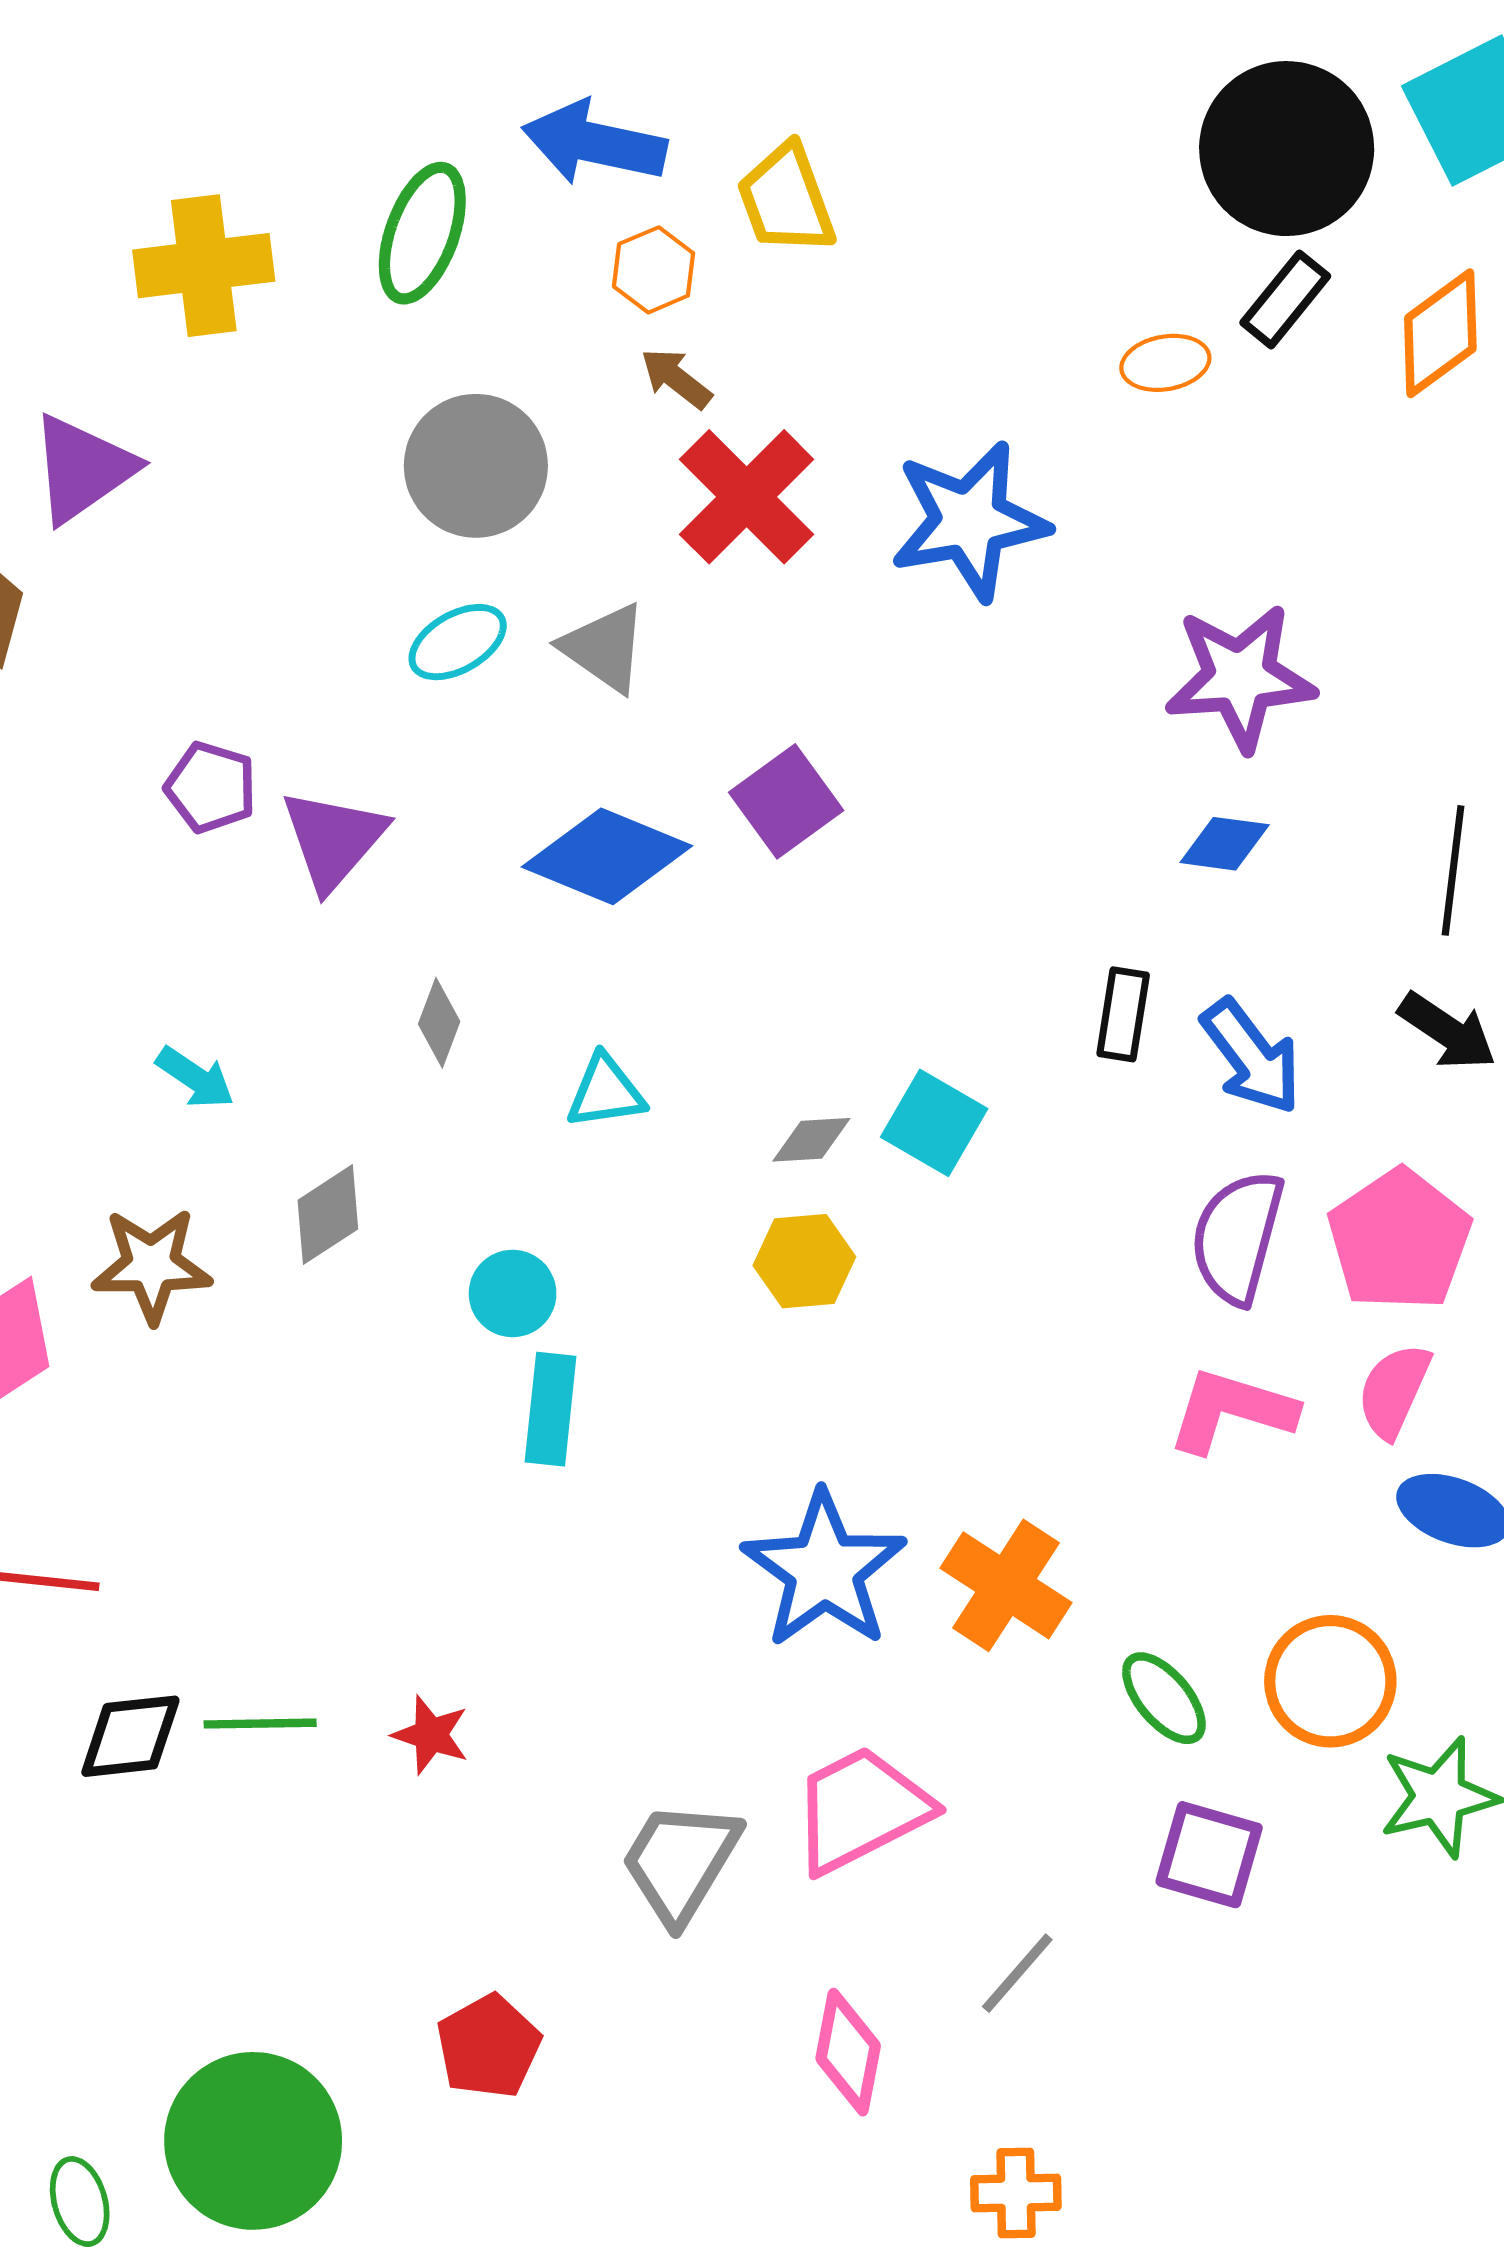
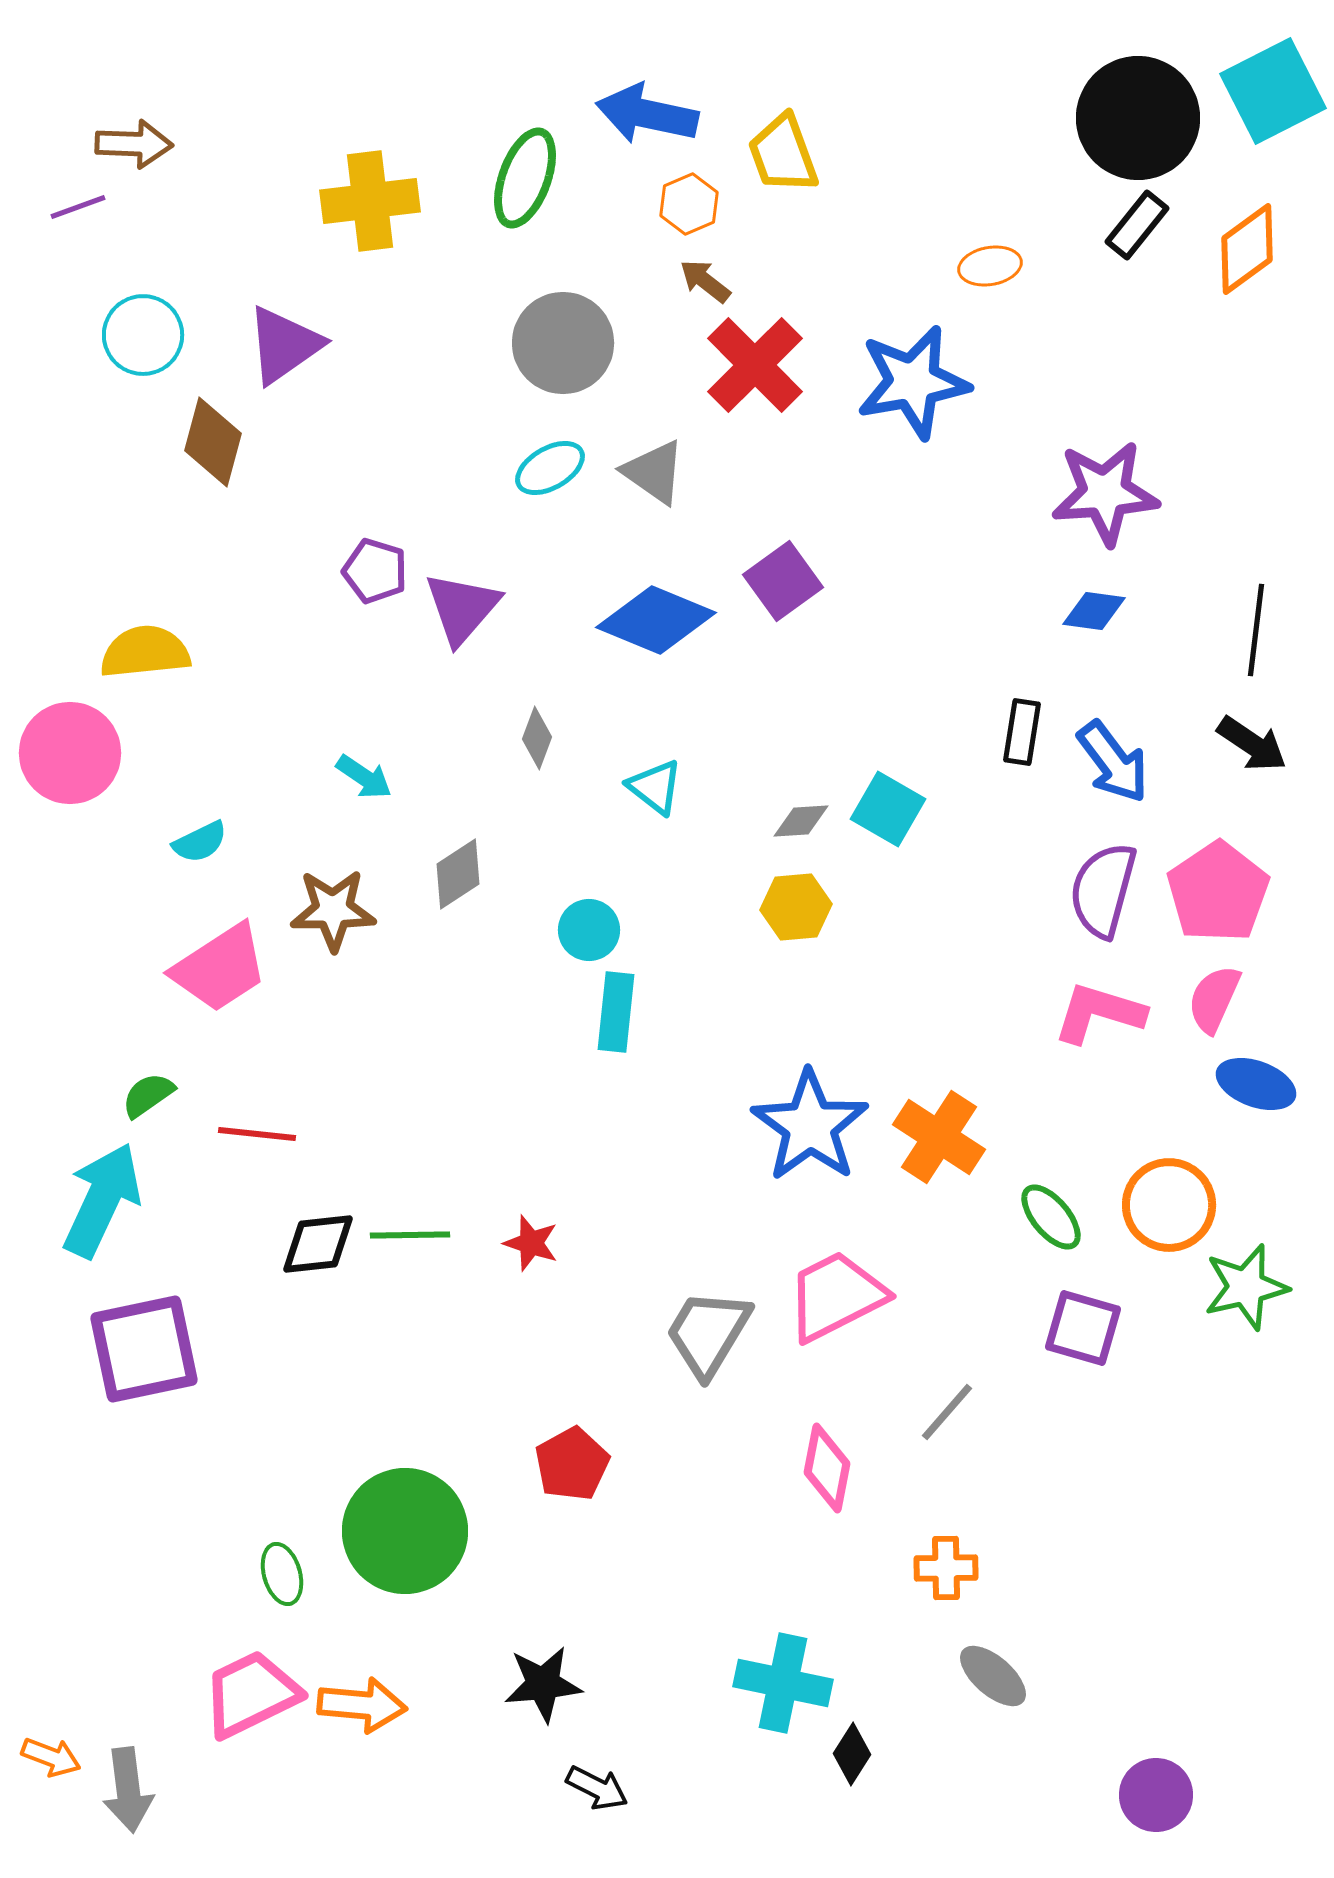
orange ellipse: (1165, 363) -> (990, 266), moved
cyan triangle: (606, 1092) -> (655, 787), turned 46

